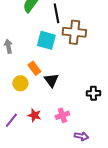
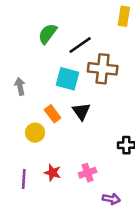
black line: (56, 13) -> (80, 45), turned 66
black triangle: (51, 80) -> (81, 111), moved
purple line: (11, 120) -> (24, 179), turned -35

